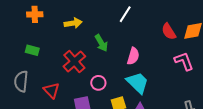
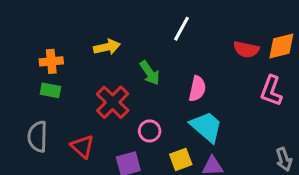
orange cross: (35, 14) -> (51, 61), moved
red semicircle: (169, 32) -> (246, 49), turned -42
pink L-shape: (184, 61) -> (271, 91), turned -135

